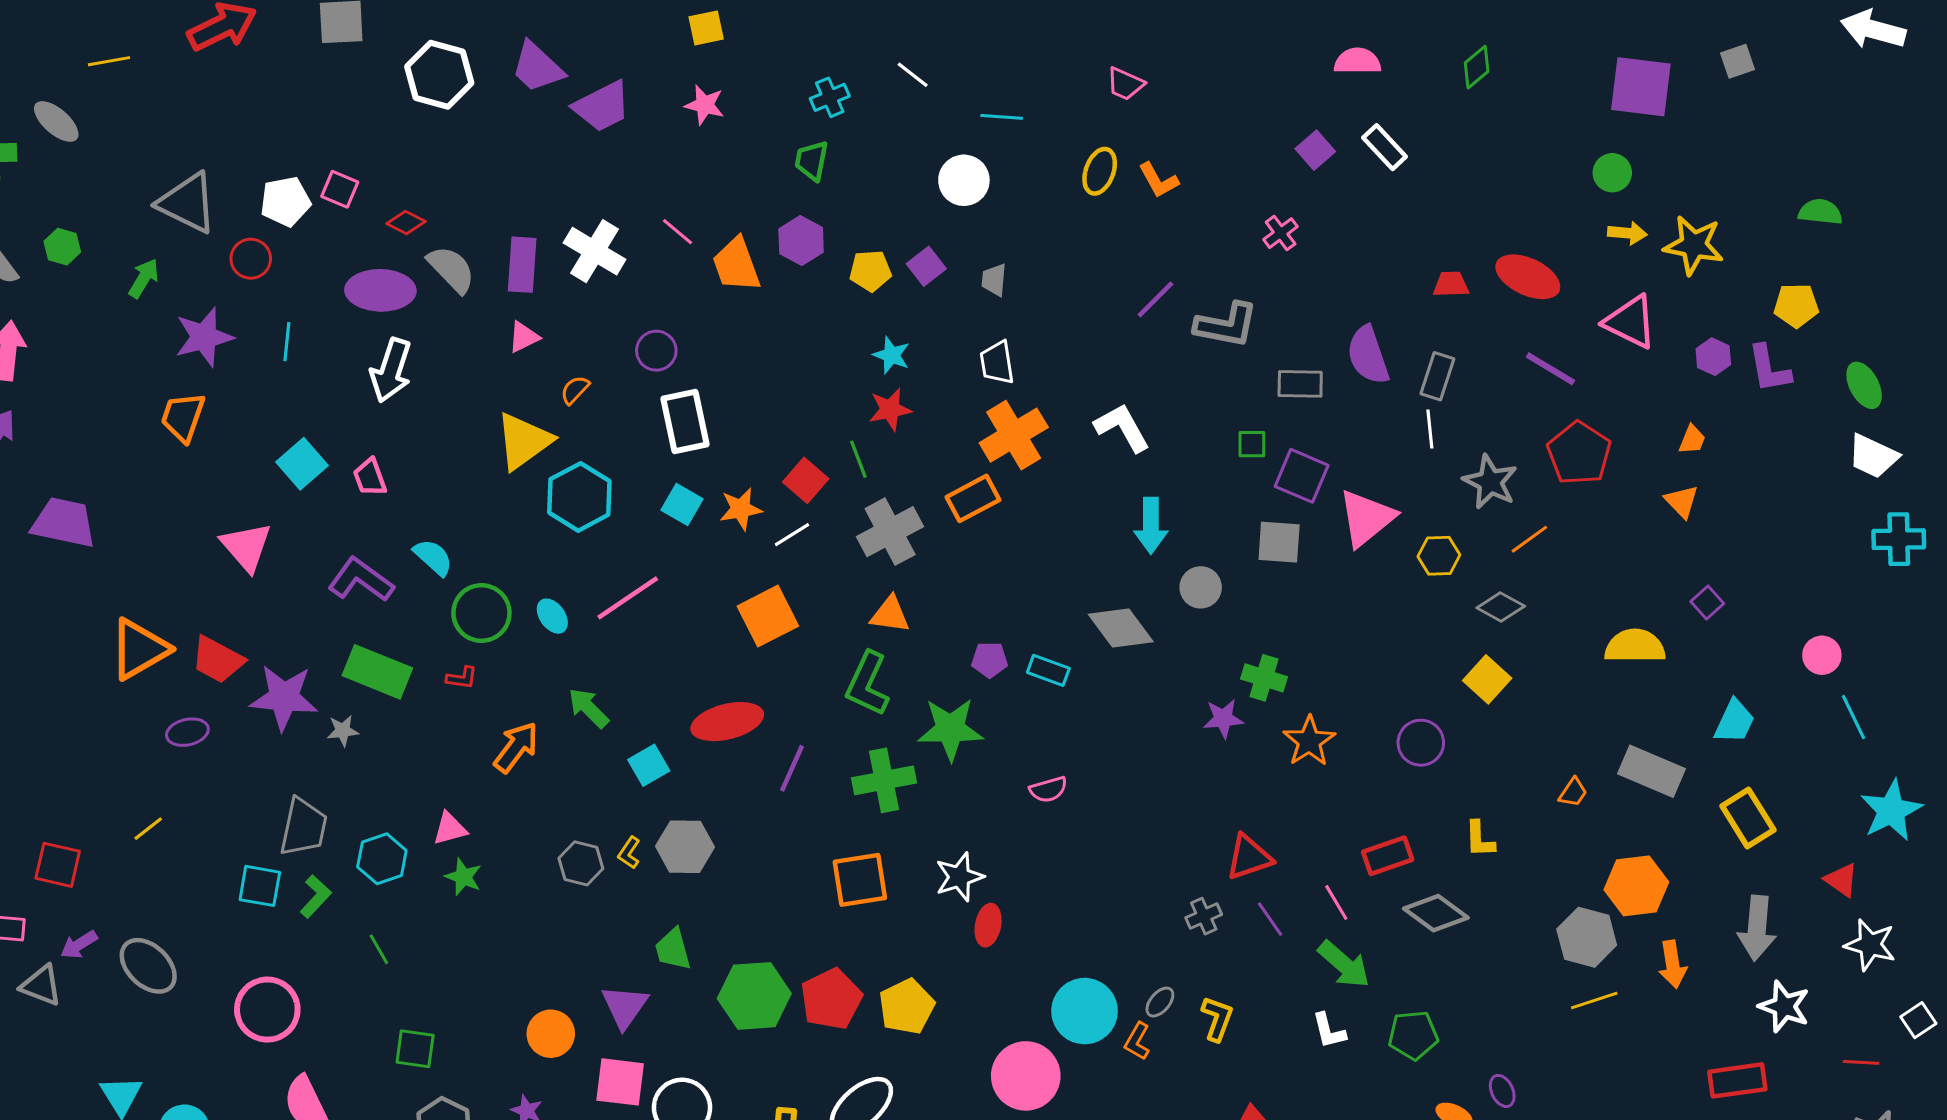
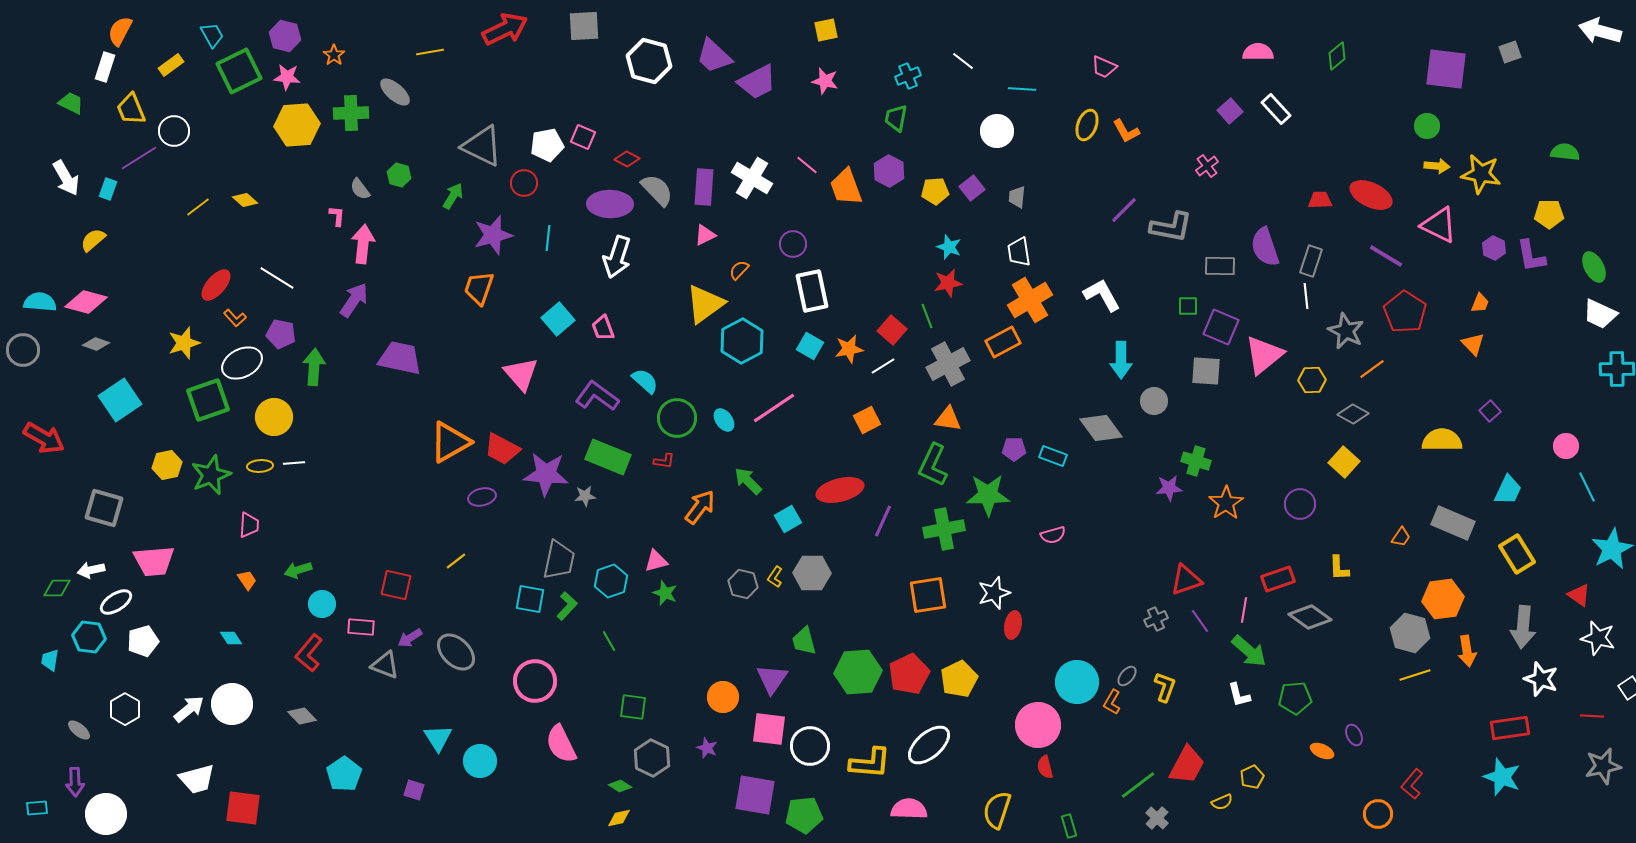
orange square: (768, 616) -> (867, 420), size x0.7
pink line: (1336, 903) -> (1244, 610), turned 40

